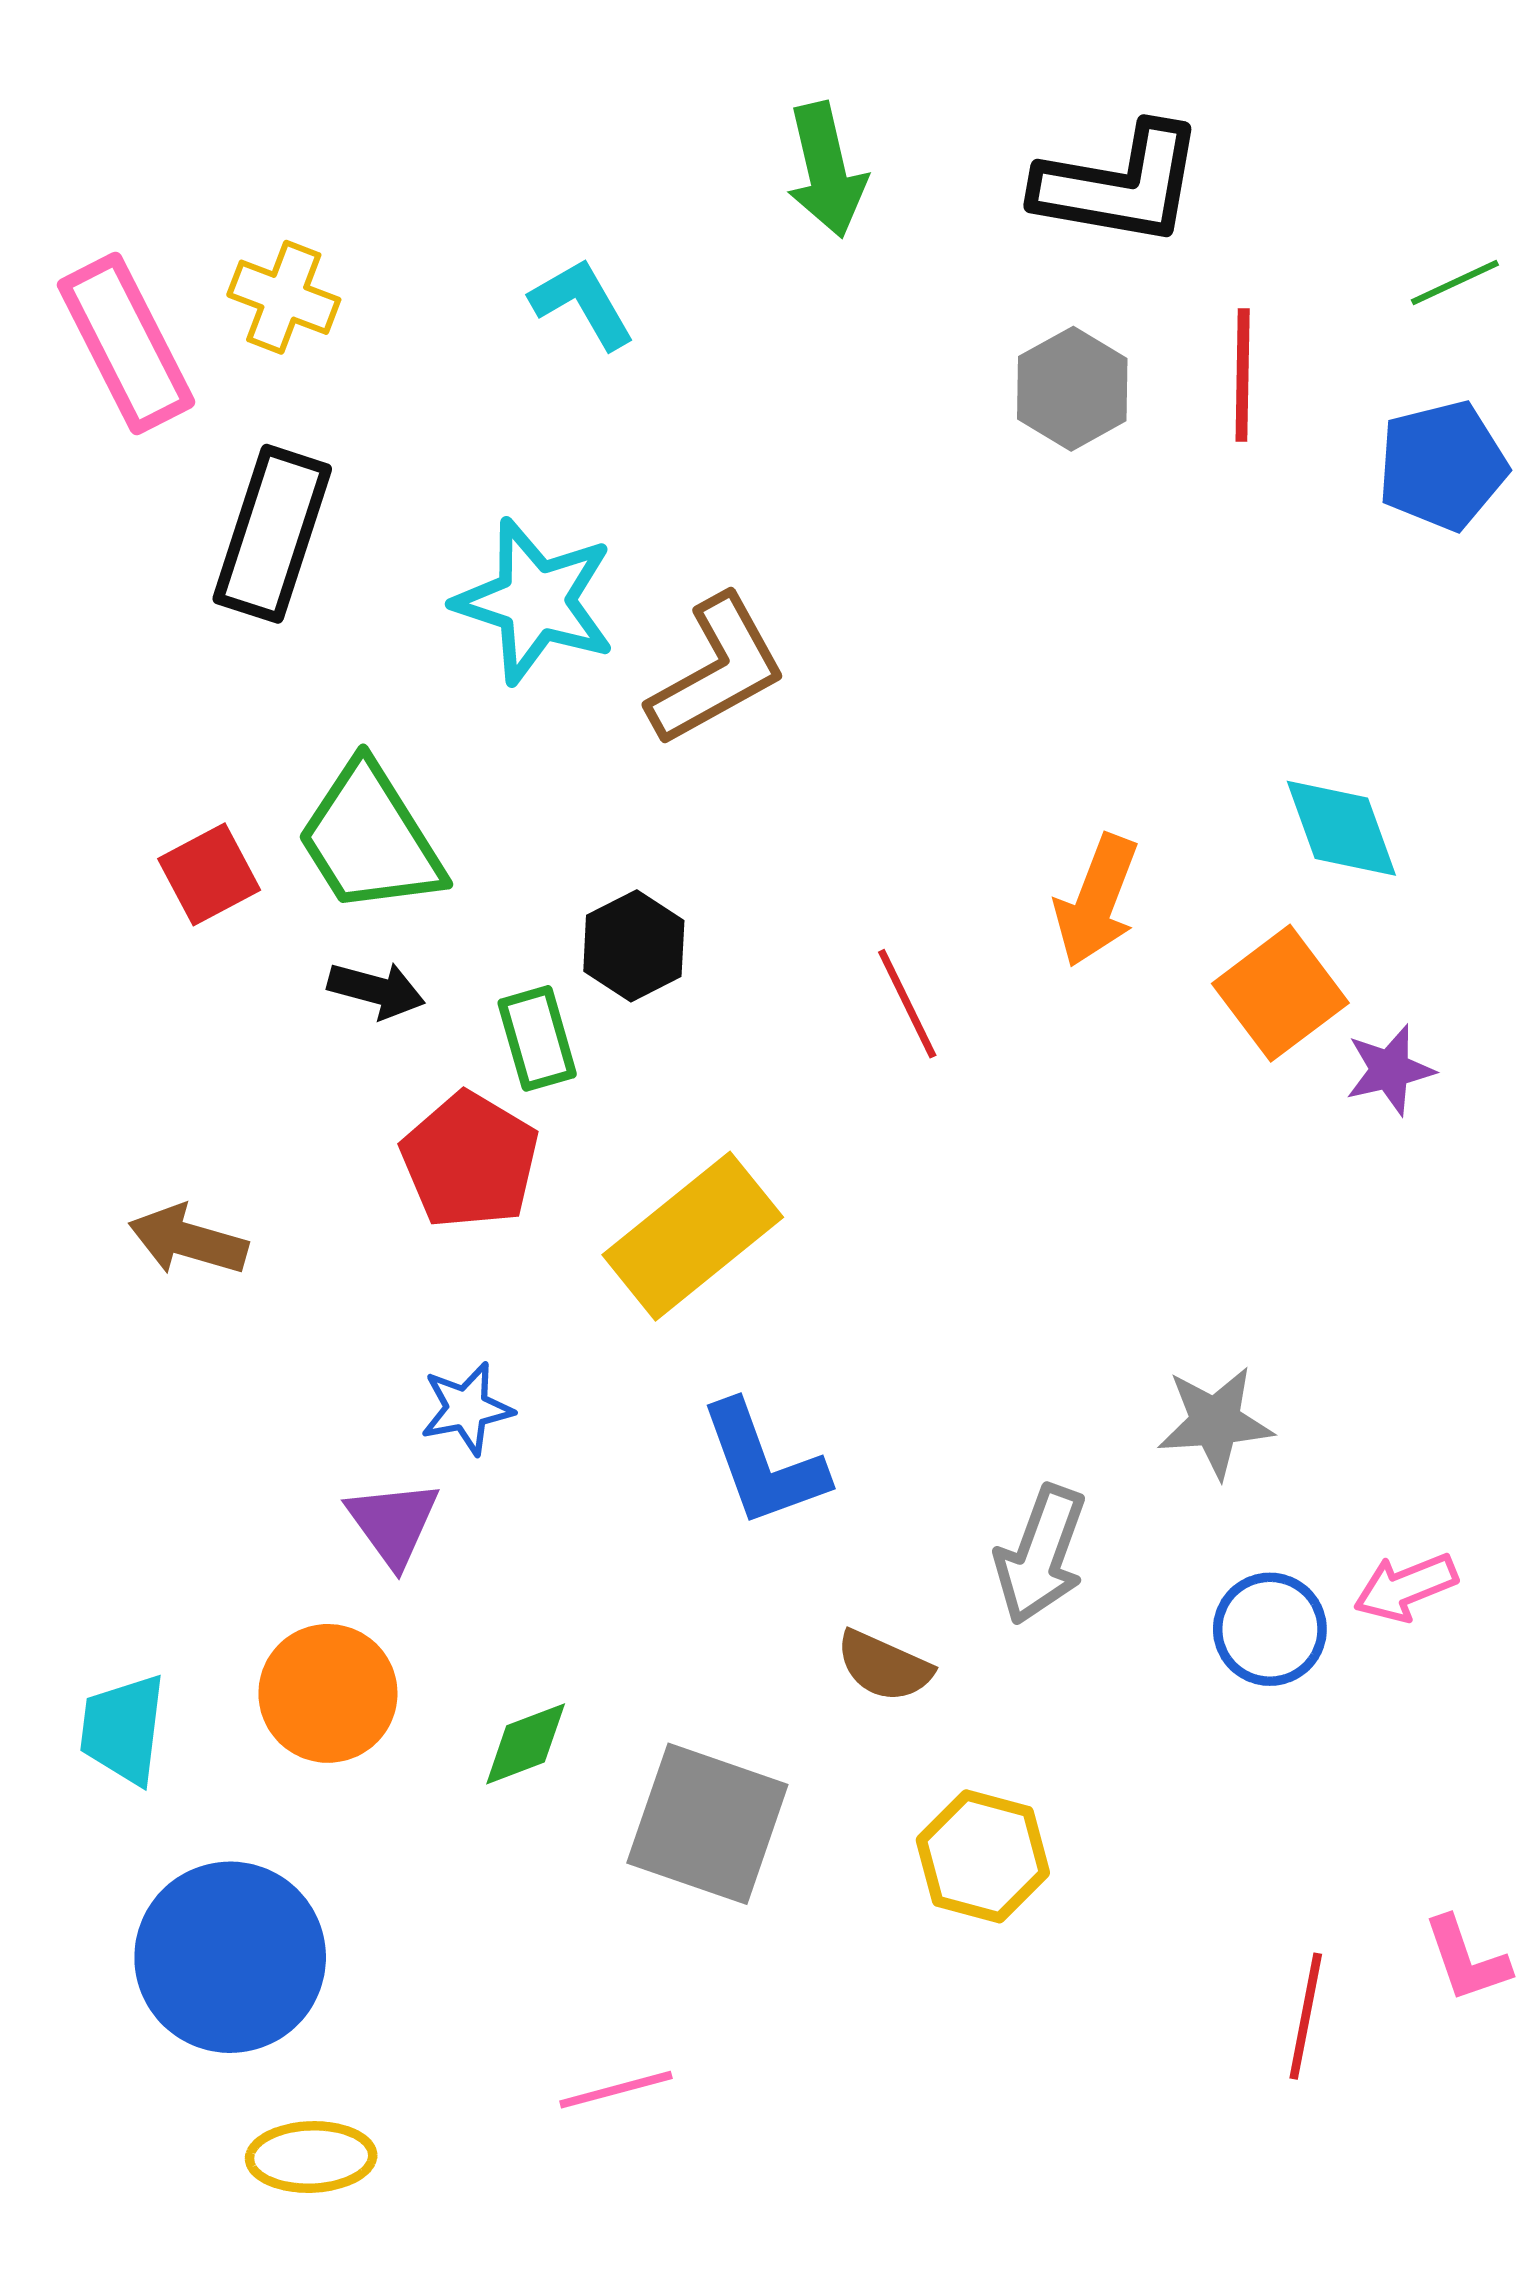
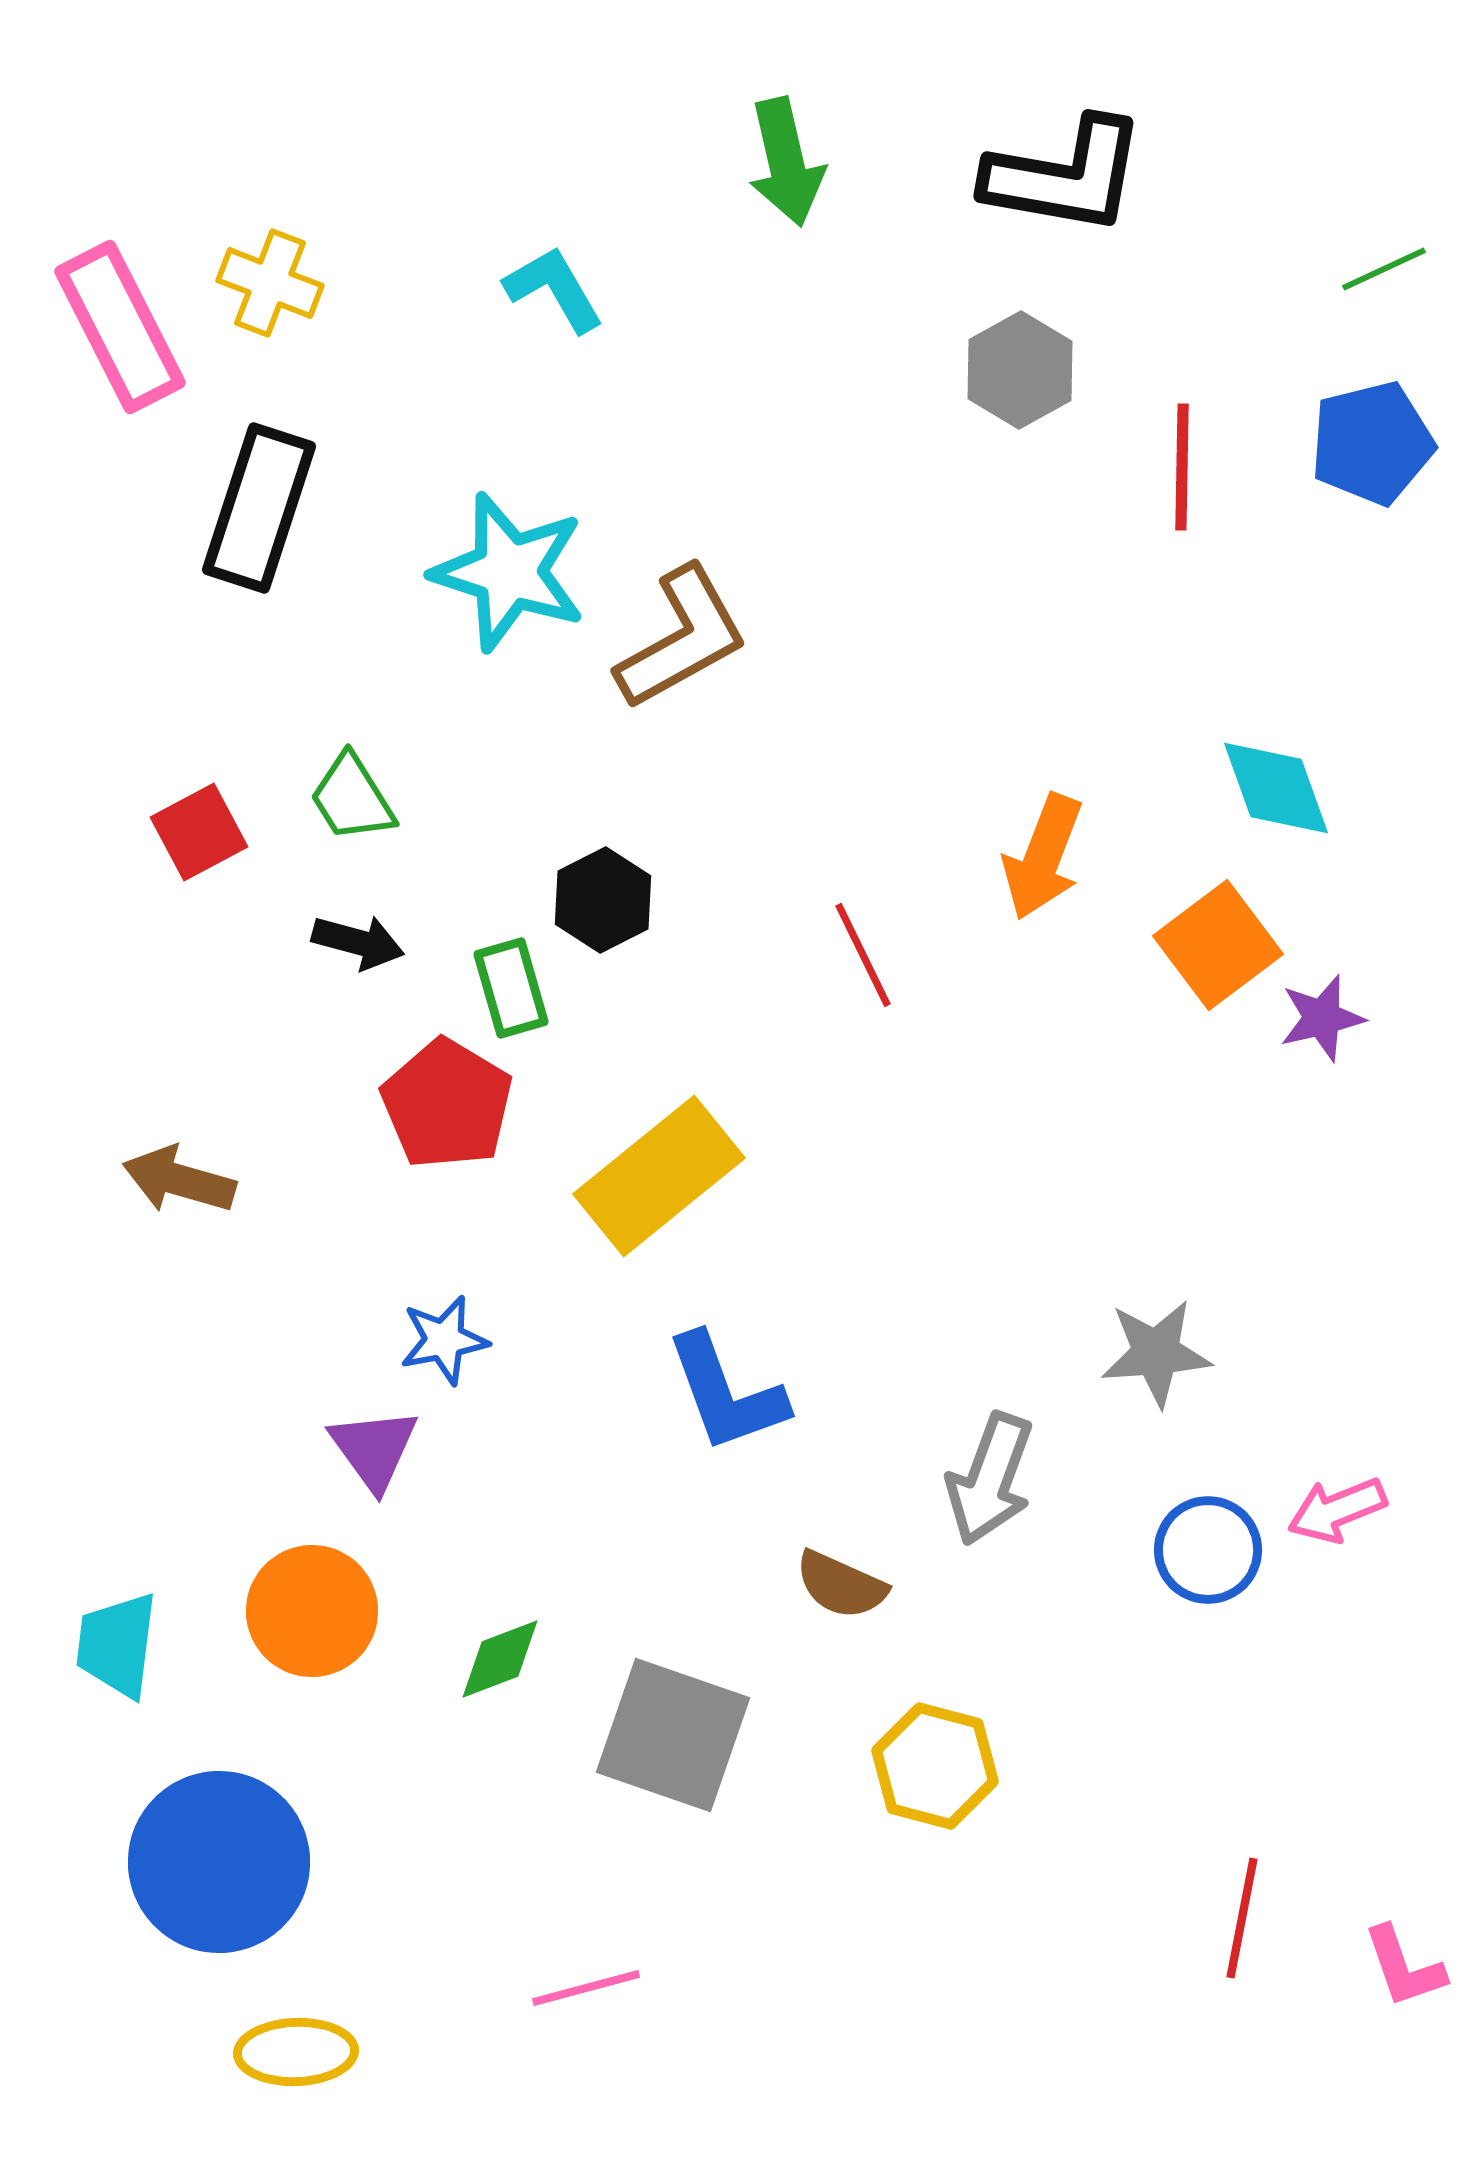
red line: (1243, 375) -> (1182, 467), moved
green trapezoid: (370, 839) -> (352, 798), size x0.6
pink L-shape: (1466, 1959) -> (1404, 1967), moved

